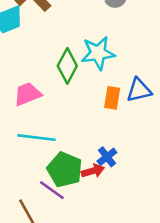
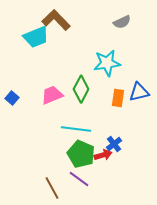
green diamond: (67, 66) -> (81, 89), moved
cyan line: (37, 138) -> (76, 129), moved
purple line: (52, 190) -> (79, 179), moved

